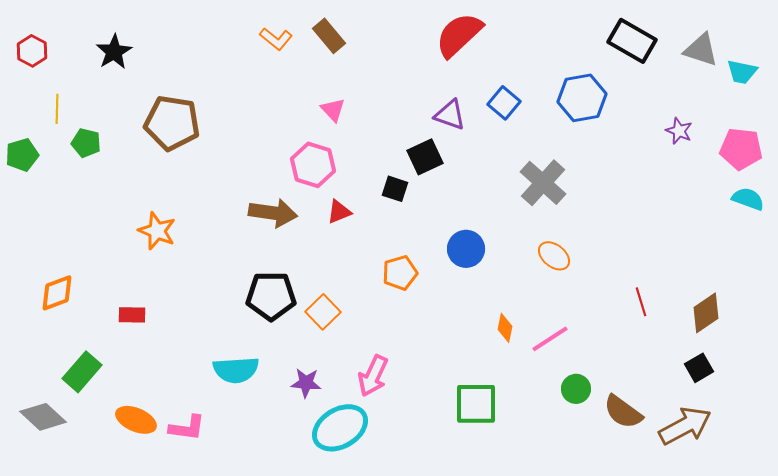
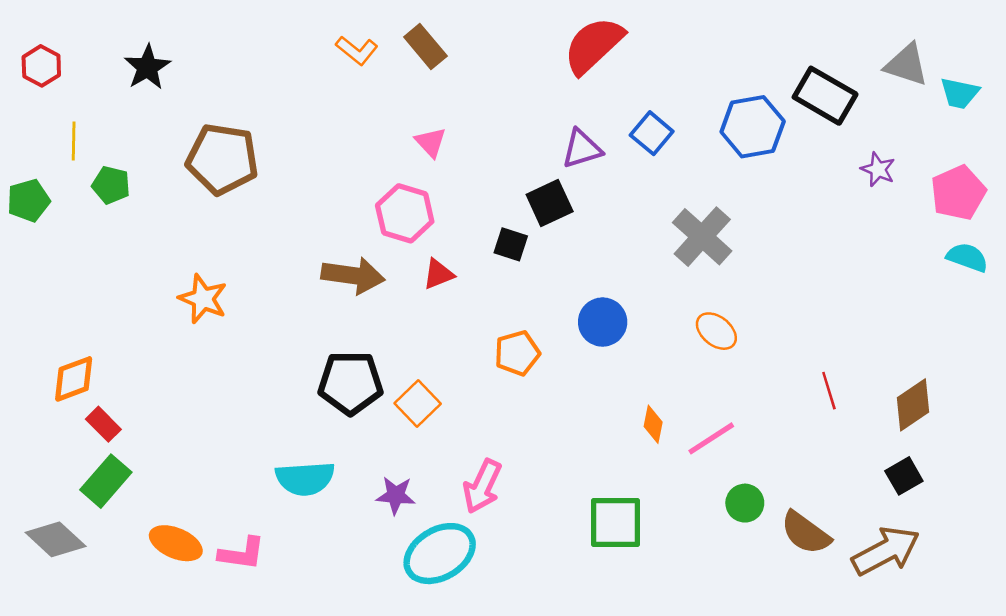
black rectangle: (632, 41) -> (825, 96), moved
purple triangle: (450, 115) -> (582, 149), turned -36
pink pentagon: (741, 149) -> (958, 193), turned -30
red rectangle: (132, 315) -> (103, 424), moved, turned 44

